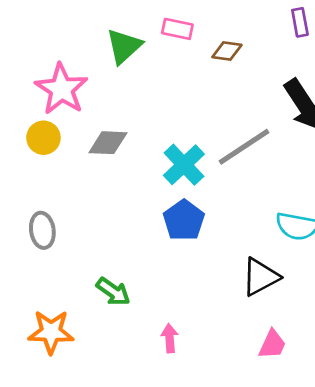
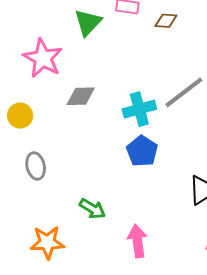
yellow circle: (43, 138) -> (20, 116), moved
cyan cross: (184, 165) -> (139, 109), turned 32
pink arrow: (170, 338) -> (137, 241), size x1.5

